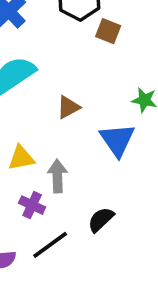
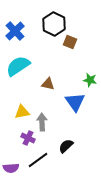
brown triangle: (68, 107) -> (48, 84), turned 40

